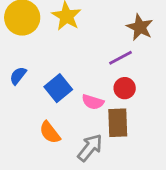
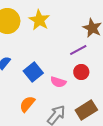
brown rectangle: (118, 123) -> (86, 110), moved, turned 60
orange semicircle: (50, 132) -> (27, 104), turned 78

